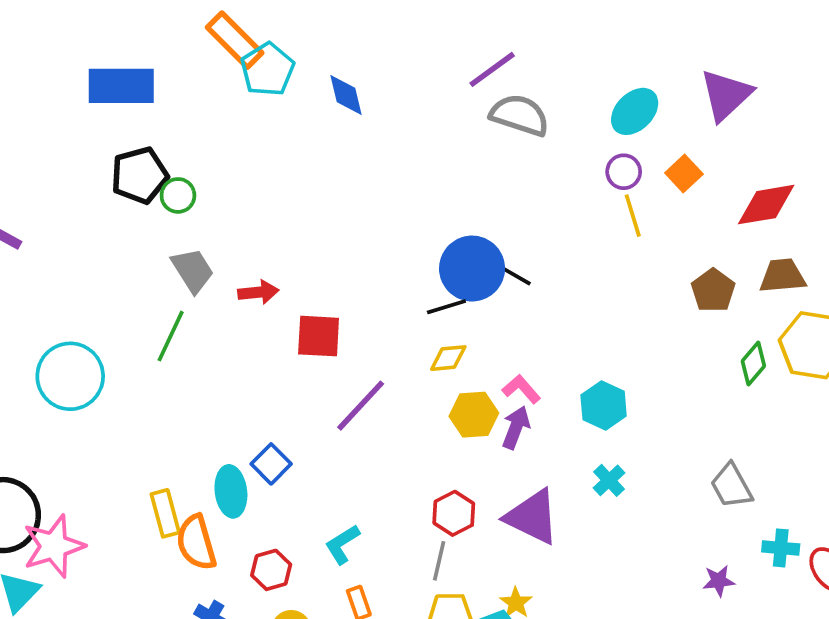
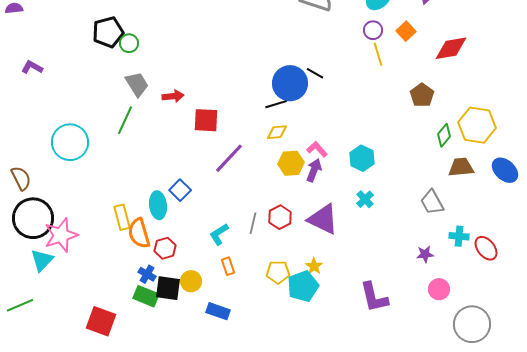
black line: (516, 276) -> (315, 73), moved
brown trapezoid: (783, 276) -> (461, 167), moved
gray line: (439, 561) -> (253, 223), moved
red hexagon: (271, 570) -> (165, 248), moved

